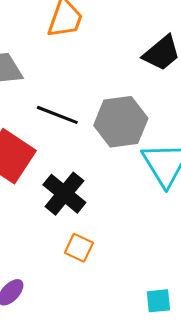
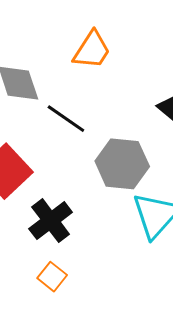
black line: (57, 115) -> (66, 119), moved

